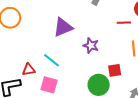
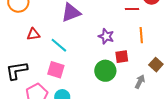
purple star: (91, 46) -> (106, 36), moved
red triangle: (29, 70) -> (33, 34), moved

